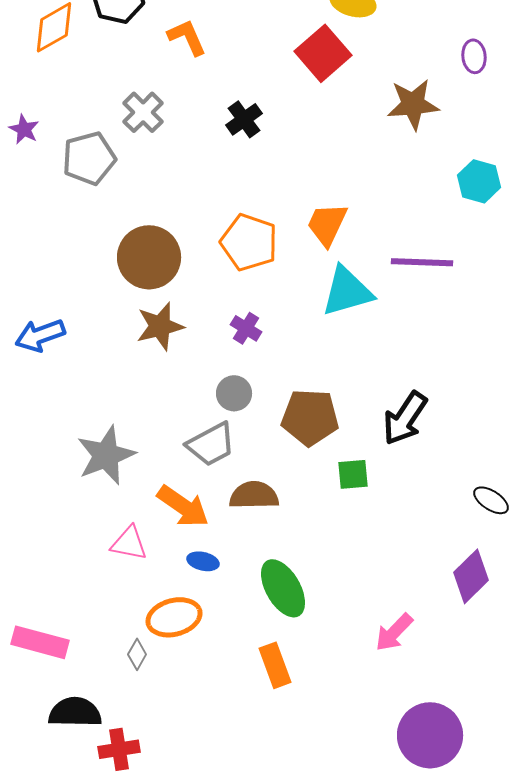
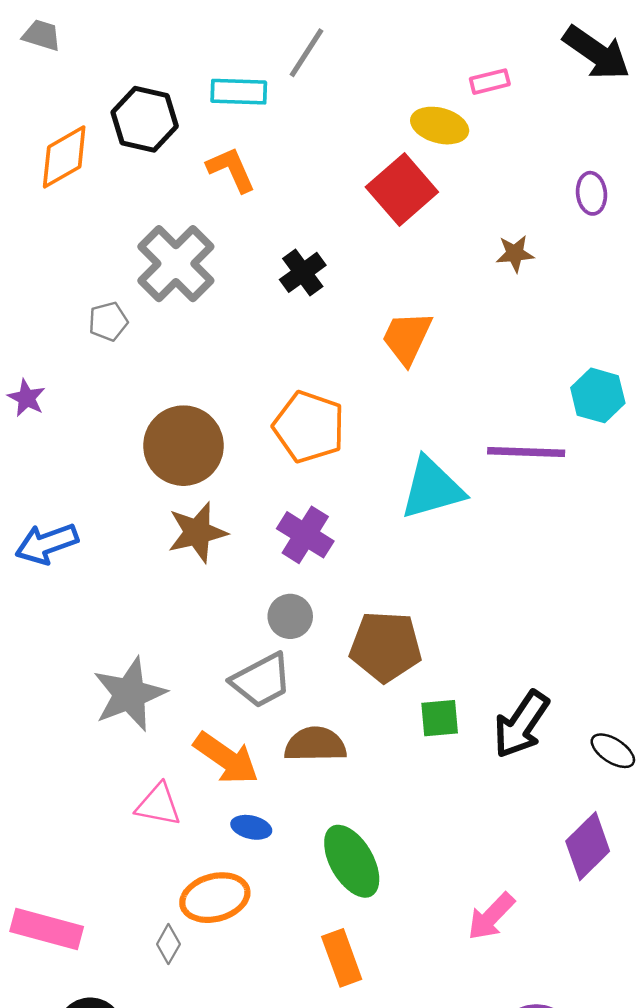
brown star: (413, 104) -> (515, 254), size x0.6
gray cross: (143, 112) -> (176, 264), size x1.5
purple star: (24, 129) -> (27, 398), moved
gray pentagon: (89, 158) -> (108, 321), size x0.6
cyan hexagon: (479, 181) -> (598, 395), moved
orange trapezoid: (327, 224) -> (407, 338), moved
purple cross: (246, 328) -> (305, 535), size x1.4
black arrow: (405, 418) -> (521, 724), moved

